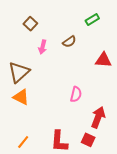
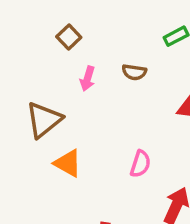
brown semicircle: (69, 42) -> (134, 72), turned 40
orange triangle: (21, 97) -> (68, 163), moved

